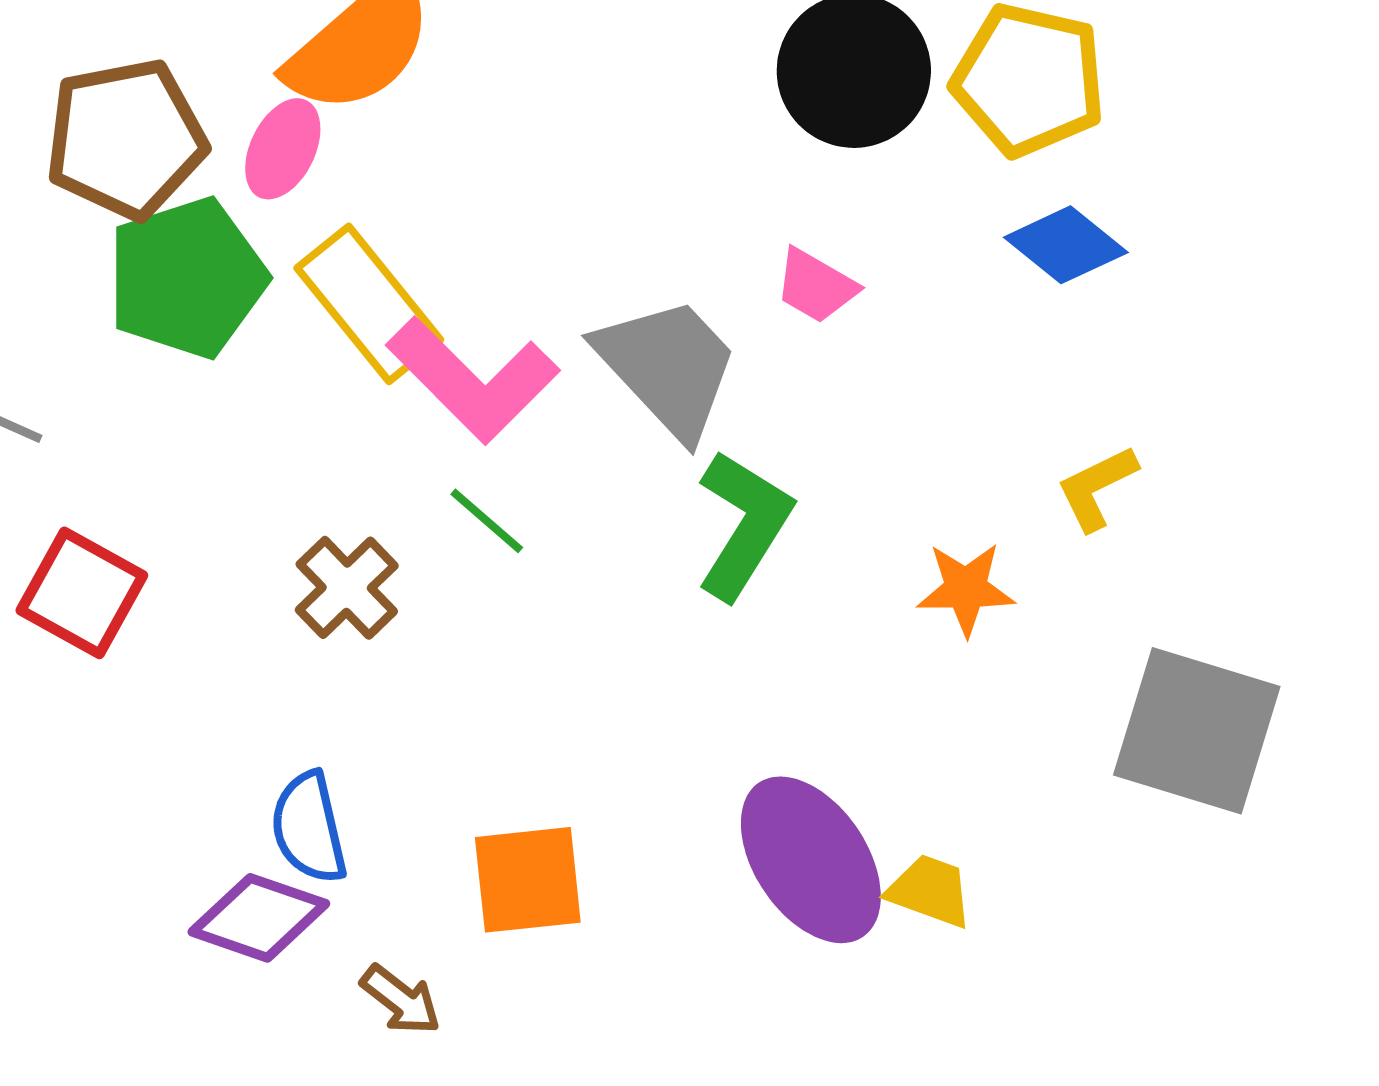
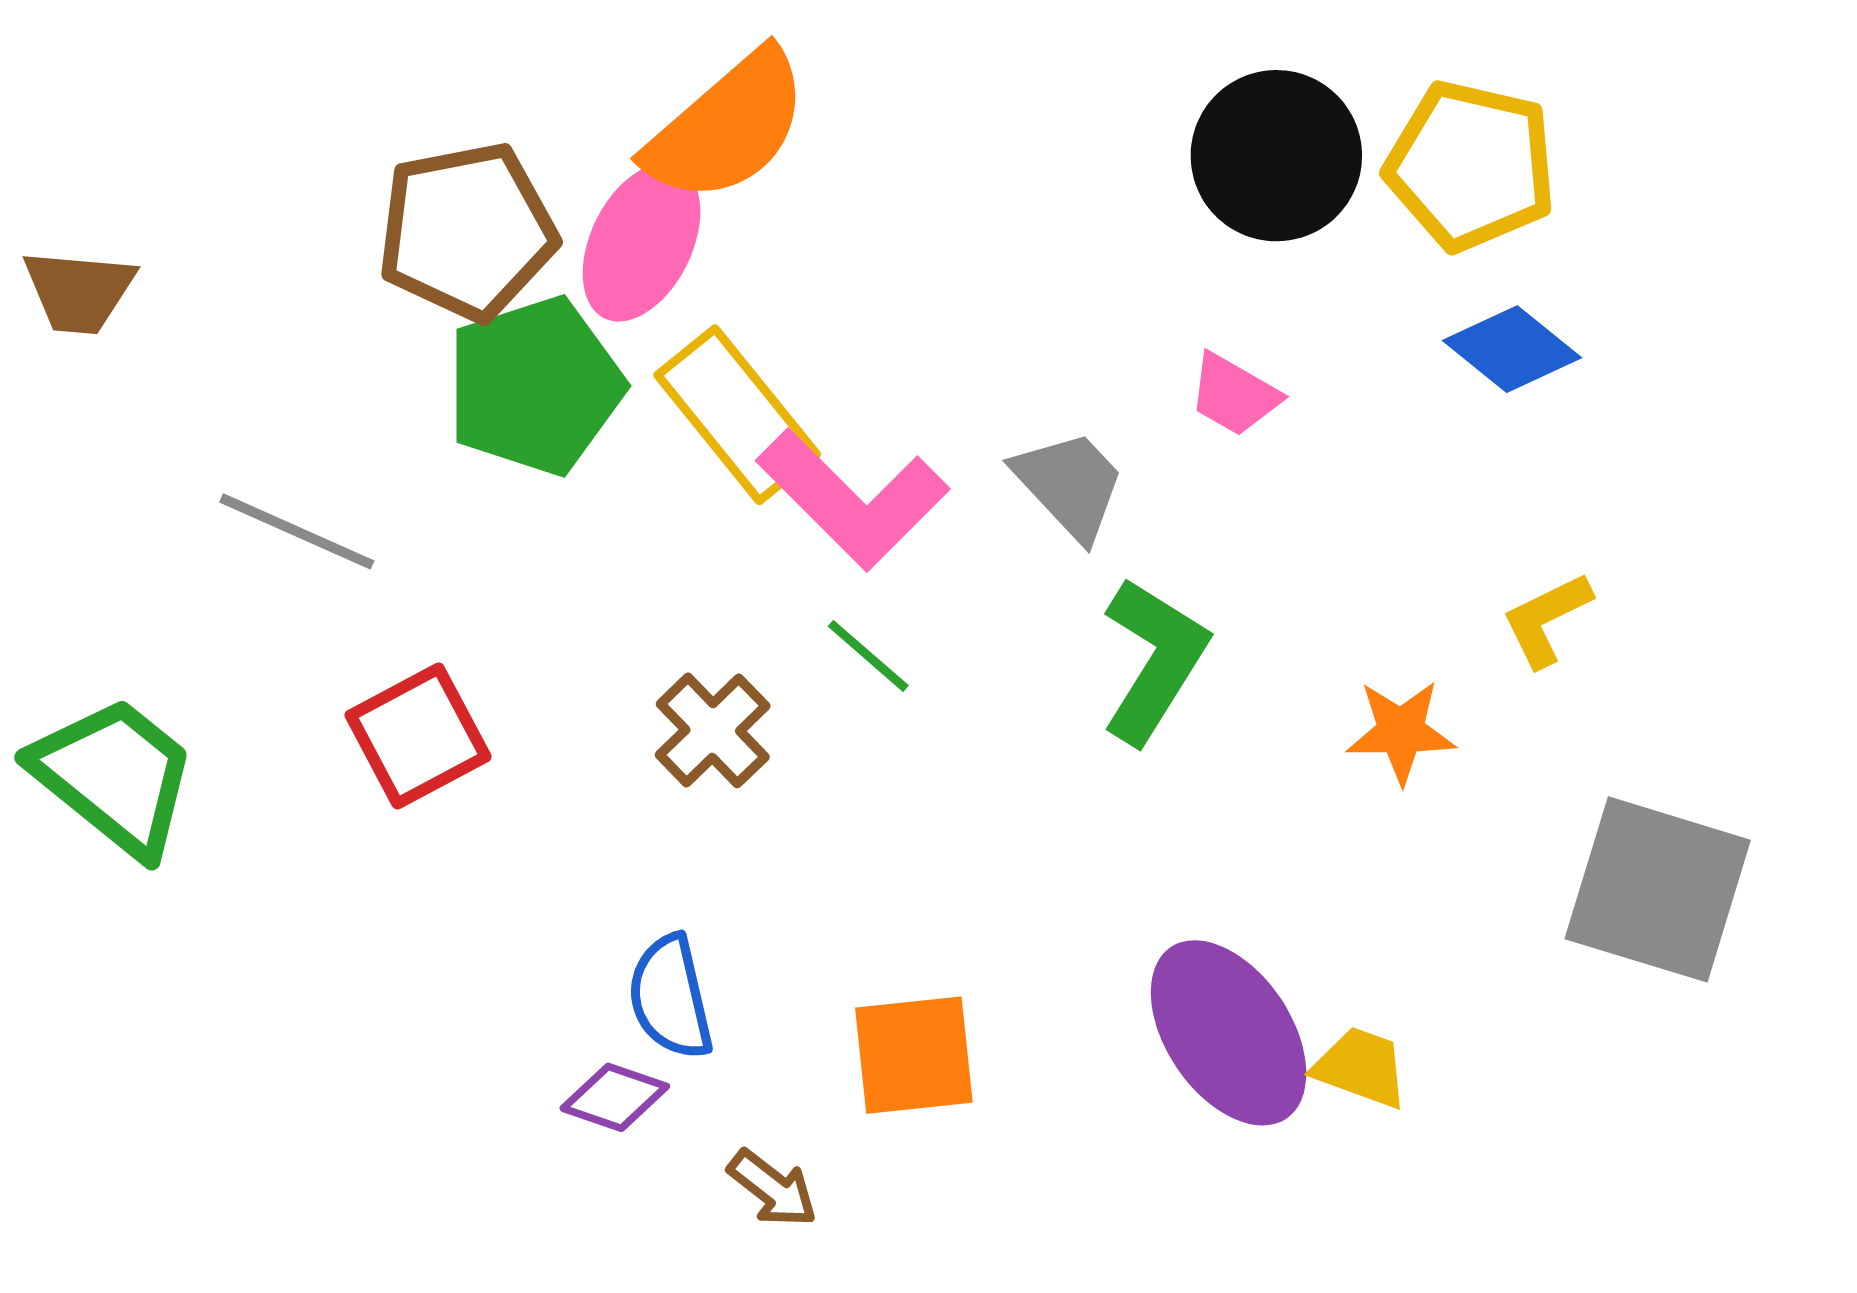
pink ellipse: (283, 149) -> (642, 242), size x1.4
gray trapezoid: (668, 367) -> (1070, 485), size x0.7
red square: (82, 593) -> (418, 736), turned 33
purple diamond: (259, 918) -> (615, 1097), size x0.7

